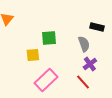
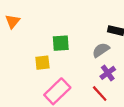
gray semicircle: (84, 44) -> (101, 50), turned -105

